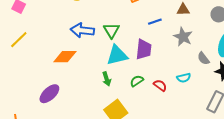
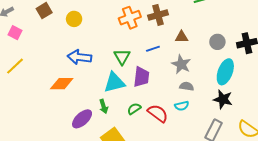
green triangle: (111, 30) -> (122, 57), moved
gray semicircle: (203, 58) -> (187, 86), moved, turned 136
red semicircle: (160, 85) -> (158, 113), size x1.5
purple ellipse: (49, 94) -> (82, 119), moved

